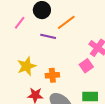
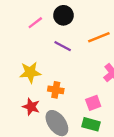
orange line: (66, 22) -> (99, 37), moved
pink square: (86, 66) -> (93, 103), moved

